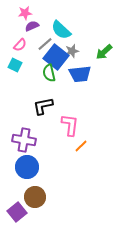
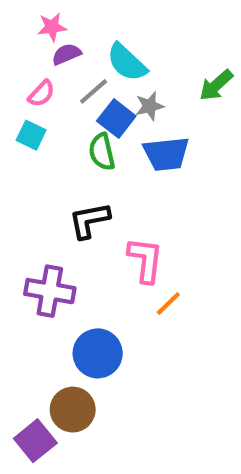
green arrow: (104, 52) -> (216, 85), moved
blue square: (56, 57) -> (116, 119), size x0.7
blue circle: (27, 167) -> (98, 353), moved

